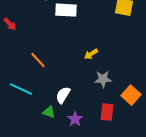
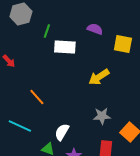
yellow arrow: (91, 54) -> (99, 77), moved, size x1.5

